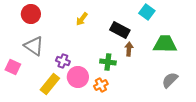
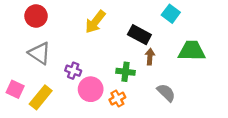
yellow arrow: (82, 19) -> (95, 22), size x1.5
pink square: (13, 67) -> (15, 89), moved
gray semicircle: (170, 80) -> (166, 93), moved, turned 90
yellow rectangle: (50, 84) -> (41, 97), moved

